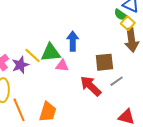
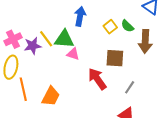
green semicircle: (121, 15) -> (127, 26), moved
yellow square: (128, 23) -> (110, 27), moved
blue arrow: (73, 41) -> (80, 16), moved
gray line: (117, 81) -> (130, 87), moved, turned -32

